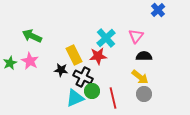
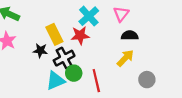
black cross: (83, 77) -> (64, 58), turned 36
yellow arrow: (140, 77) -> (125, 58), turned -84
gray circle: (144, 94) -> (147, 80), moved

